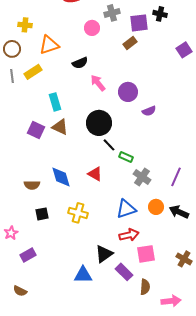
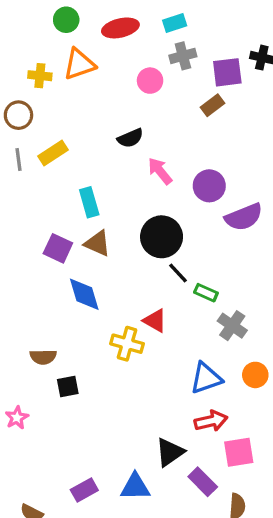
orange triangle: (49, 45) -> (79, 64), moved
purple semicircle: (149, 111) -> (244, 217), size x1.6
blue diamond: (61, 177) -> (84, 294), moved
brown semicircle: (32, 185) -> (43, 357), moved
yellow cross: (78, 213) -> (127, 344), moved
purple rectangle: (28, 255) -> (84, 490), moved

